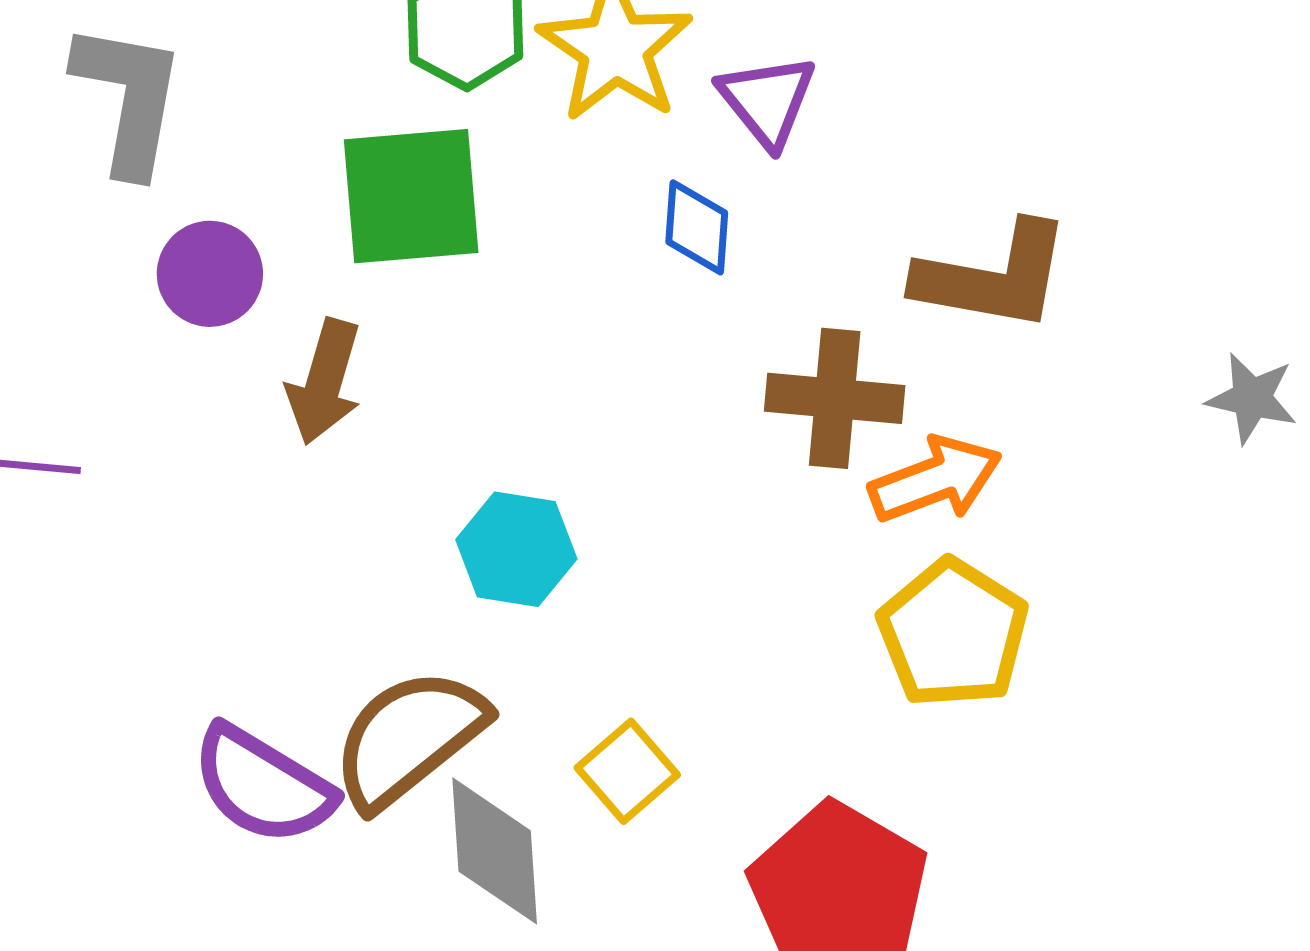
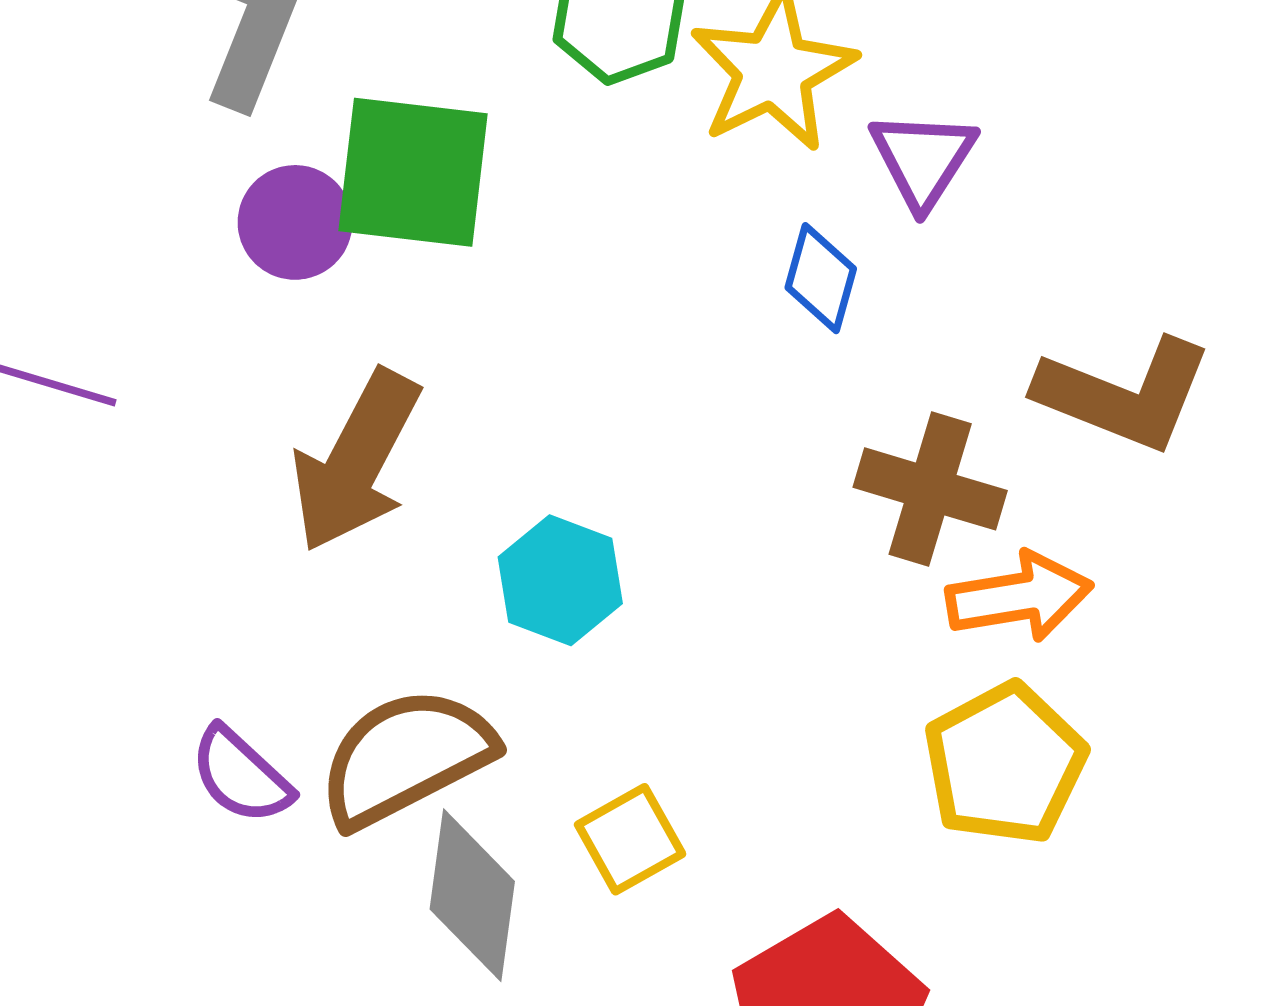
green square: (411, 196) -> (413, 172), moved
brown arrow: (324, 382) -> (356, 461), moved, size x1.4
purple semicircle: (263, 785) -> (241, 775), size x0.7

